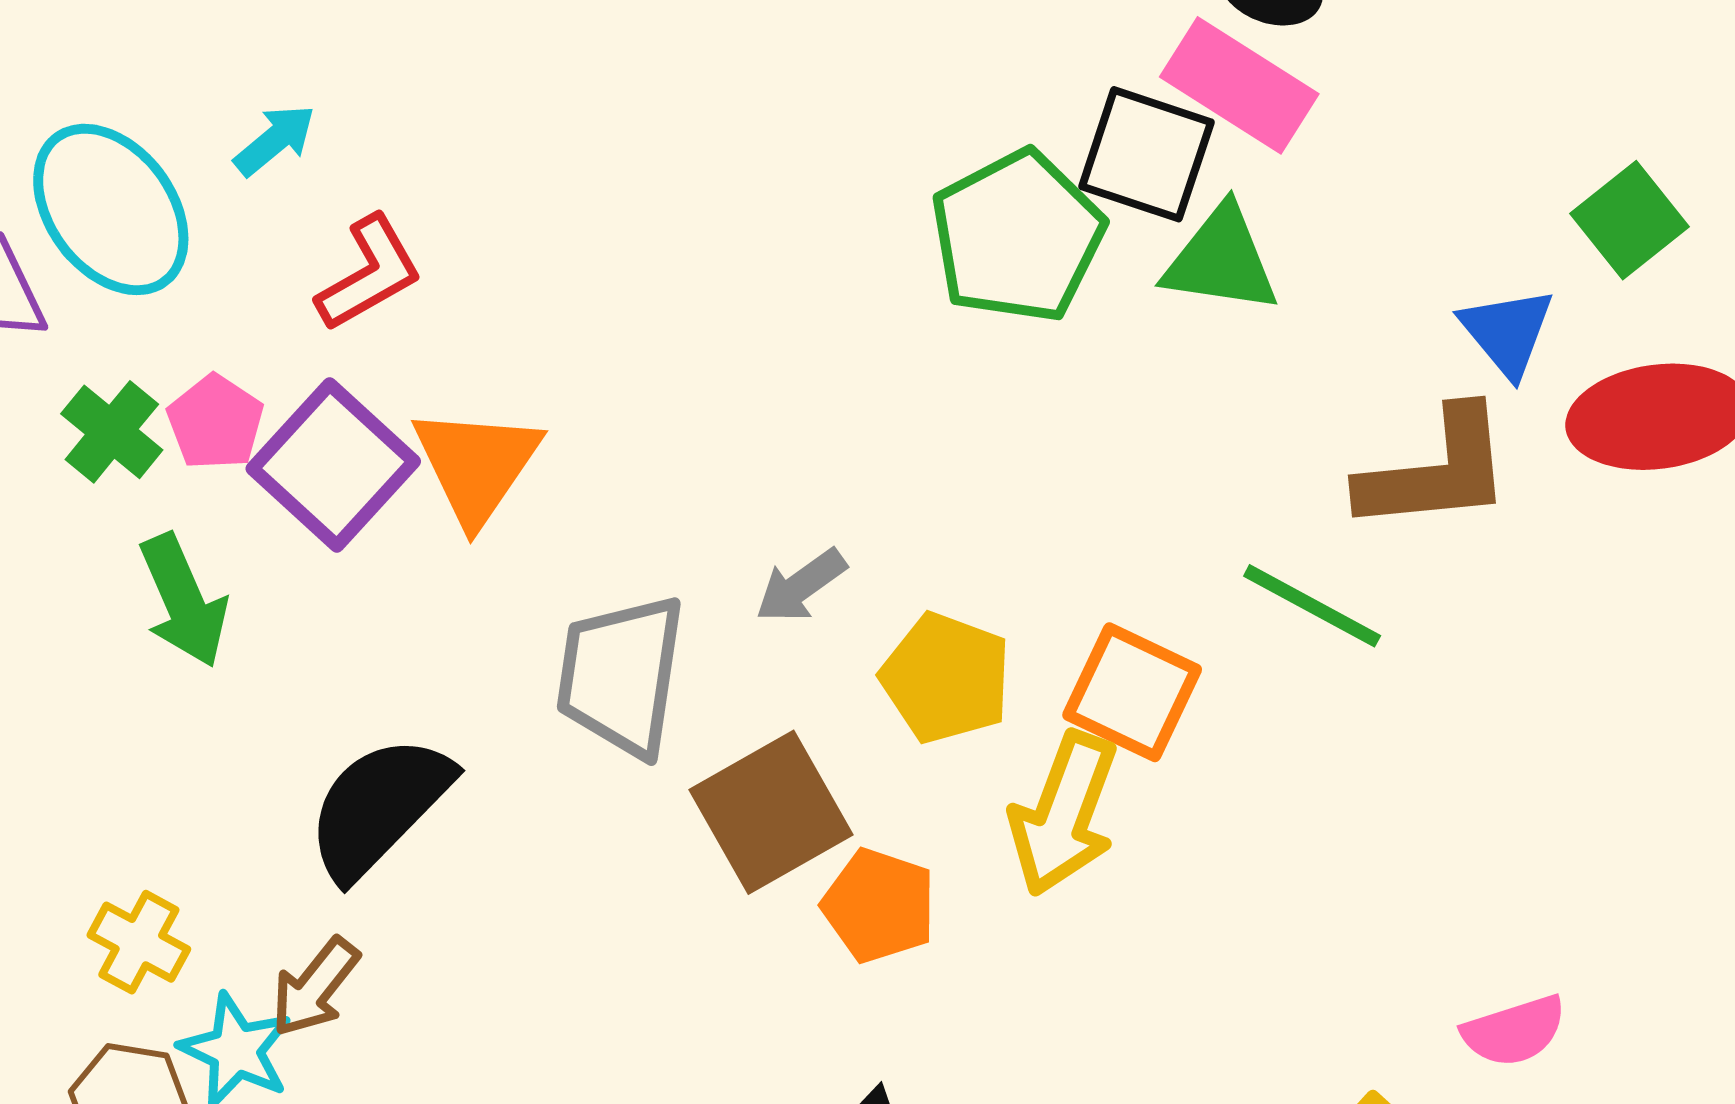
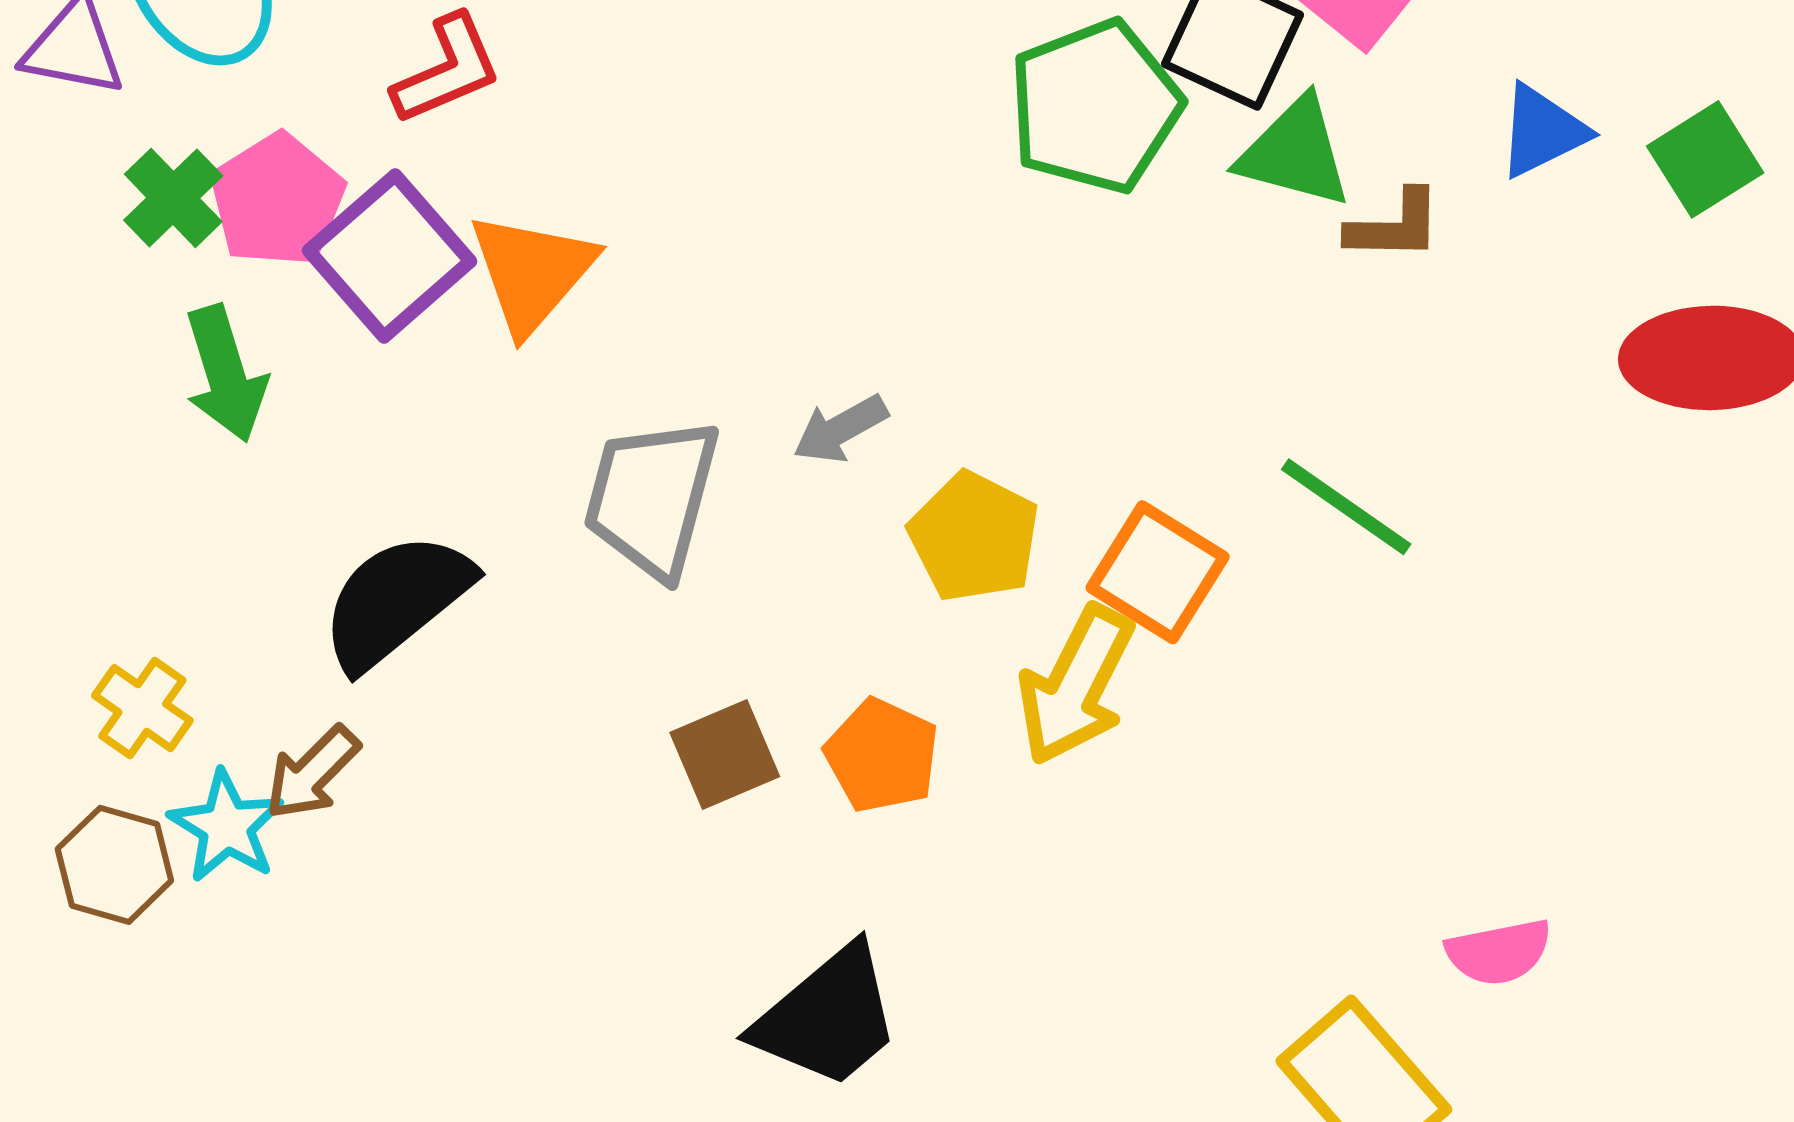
blue triangle: (1507, 332) -> (1542, 131), moved, turned 37
pink pentagon: (215, 422) -> (277, 200), size x1.4
brown L-shape: (1436, 471) -> (1394, 226), moved, size x0.6
brown square: (771, 812) -> (725, 755), moved, size x0.7

